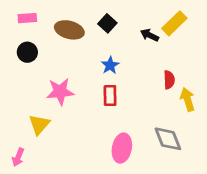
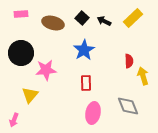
black arrow: (149, 35) -> (104, 21), moved
black circle: (27, 52) -> (21, 53), moved, size x1.6
blue star: (110, 65) -> (84, 50), size x1.5
red rectangle: (110, 96) -> (86, 83), moved

